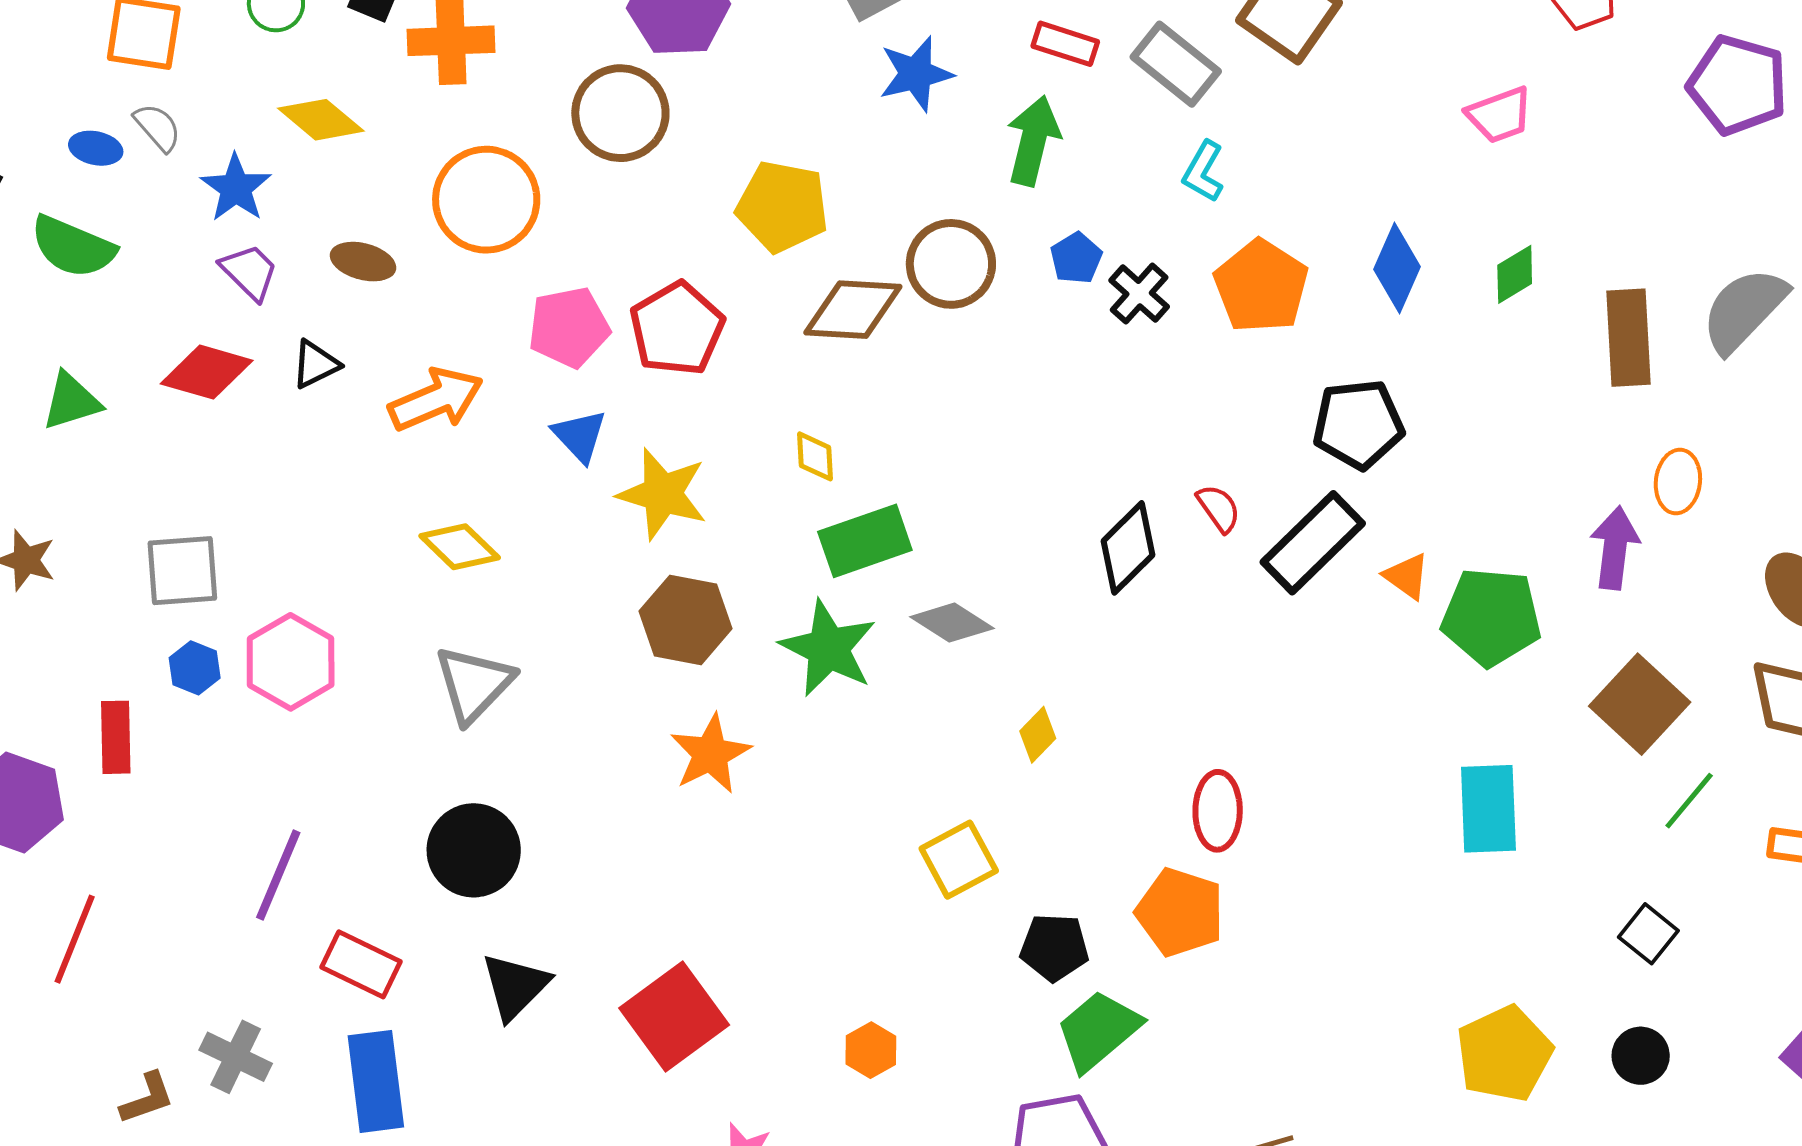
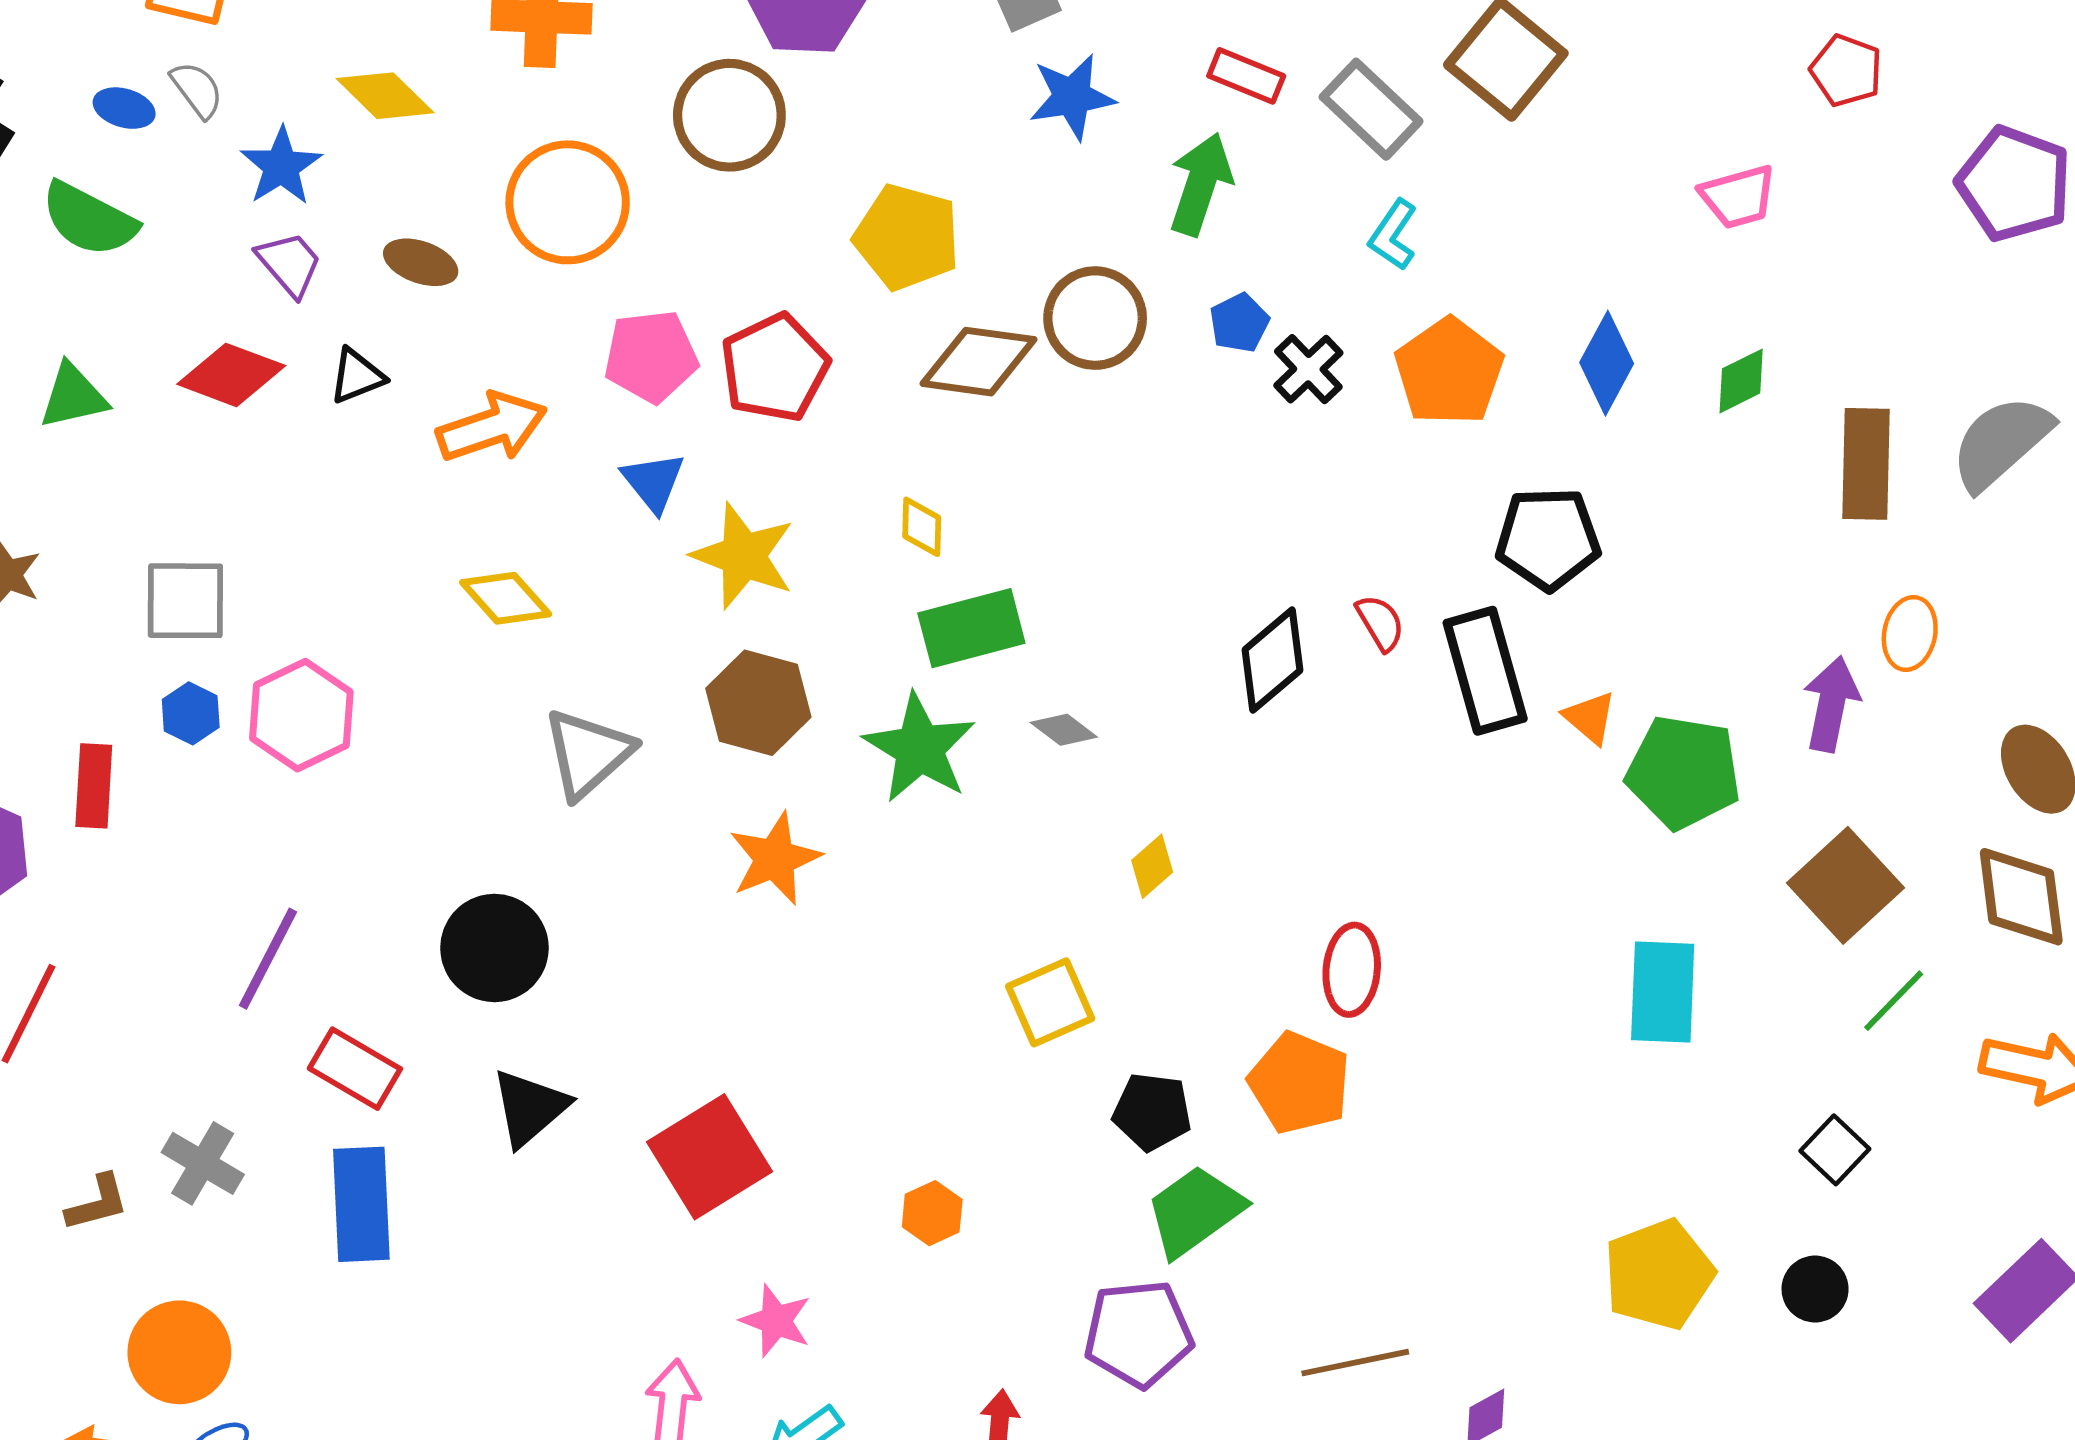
black rectangle: (1313, 543) -> (1485, 671), turned -66
gray diamond: (952, 623) -> (1064, 730), size x0.7
gray triangle: (474, 684) -> (588, 753), moved

